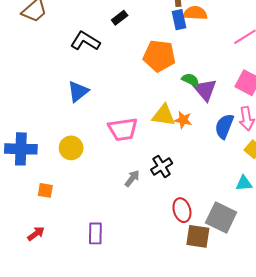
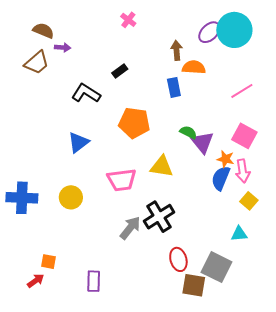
blue rectangle: (179, 20) -> (174, 87), moved
orange pentagon: (159, 56) -> (134, 123), moved
orange star: (183, 120) -> (226, 159), moved
black cross: (162, 166) -> (159, 217), size x1.4
gray arrow: (132, 178) -> (130, 228), size x1.4
orange square: (45, 190) -> (48, 262), moved

